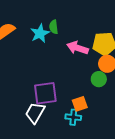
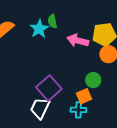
green circle: (99, 79) -> (93, 80), moved
purple square: (45, 93) -> (49, 88), turned -30

